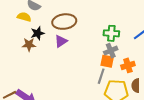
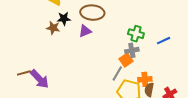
orange square: (107, 61) -> (126, 60), turned 32
orange cross: (128, 65) -> (145, 79), moved

